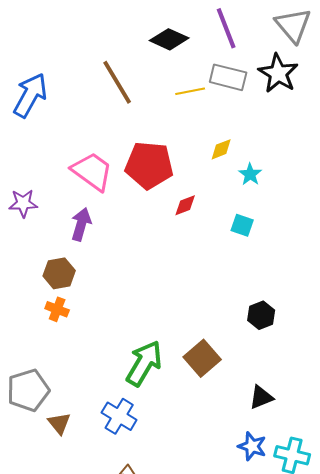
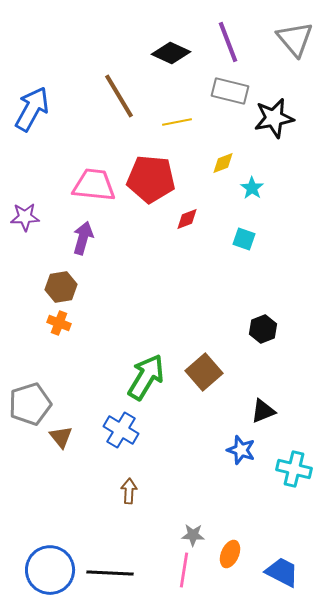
black star: (278, 73) -> (274, 118), moved, turned 30
yellow line: (190, 91) -> (177, 122), moved
pink trapezoid: (92, 171) -> (94, 185), turned -30
blue star: (252, 446) -> (241, 450), moved

